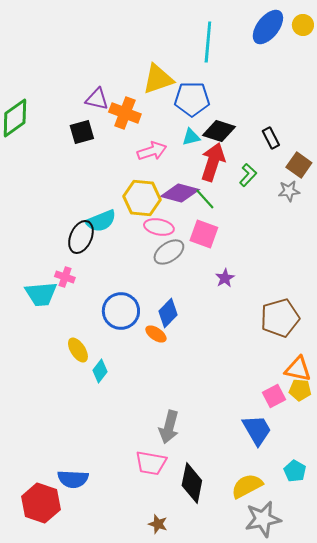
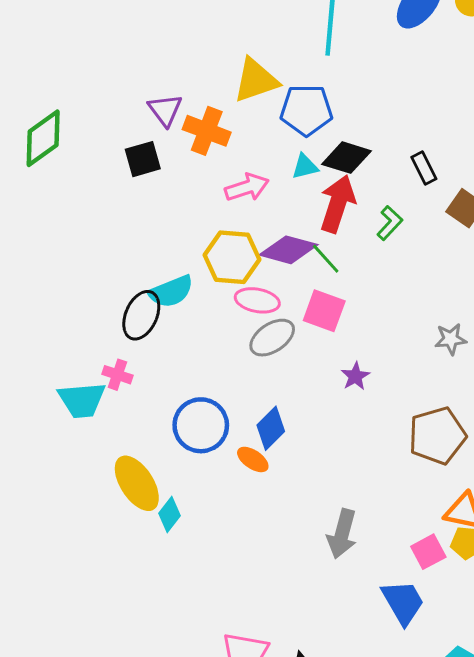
purple triangle: (97, 99) -> (165, 110), turned 40
gray star: (289, 191) -> (451, 339), moved
yellow ellipse: (78, 350) -> (137, 483), size x1.5
gray arrow: (169, 427) -> (342, 534), moved

